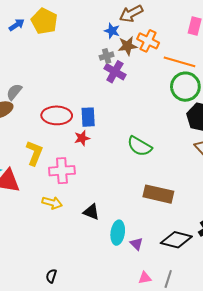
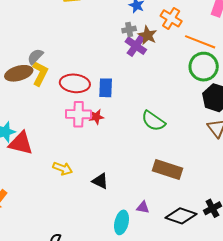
brown star: (127, 46) -> (147, 35), moved, turned 30
red star: (82, 138) -> (96, 117), moved
yellow L-shape: (34, 153) -> (40, 73), moved
pink cross: (62, 171) -> (79, 114), moved
cyan ellipse: (118, 233) -> (122, 222), moved
purple triangle: (136, 244) -> (143, 207), moved, turned -40

